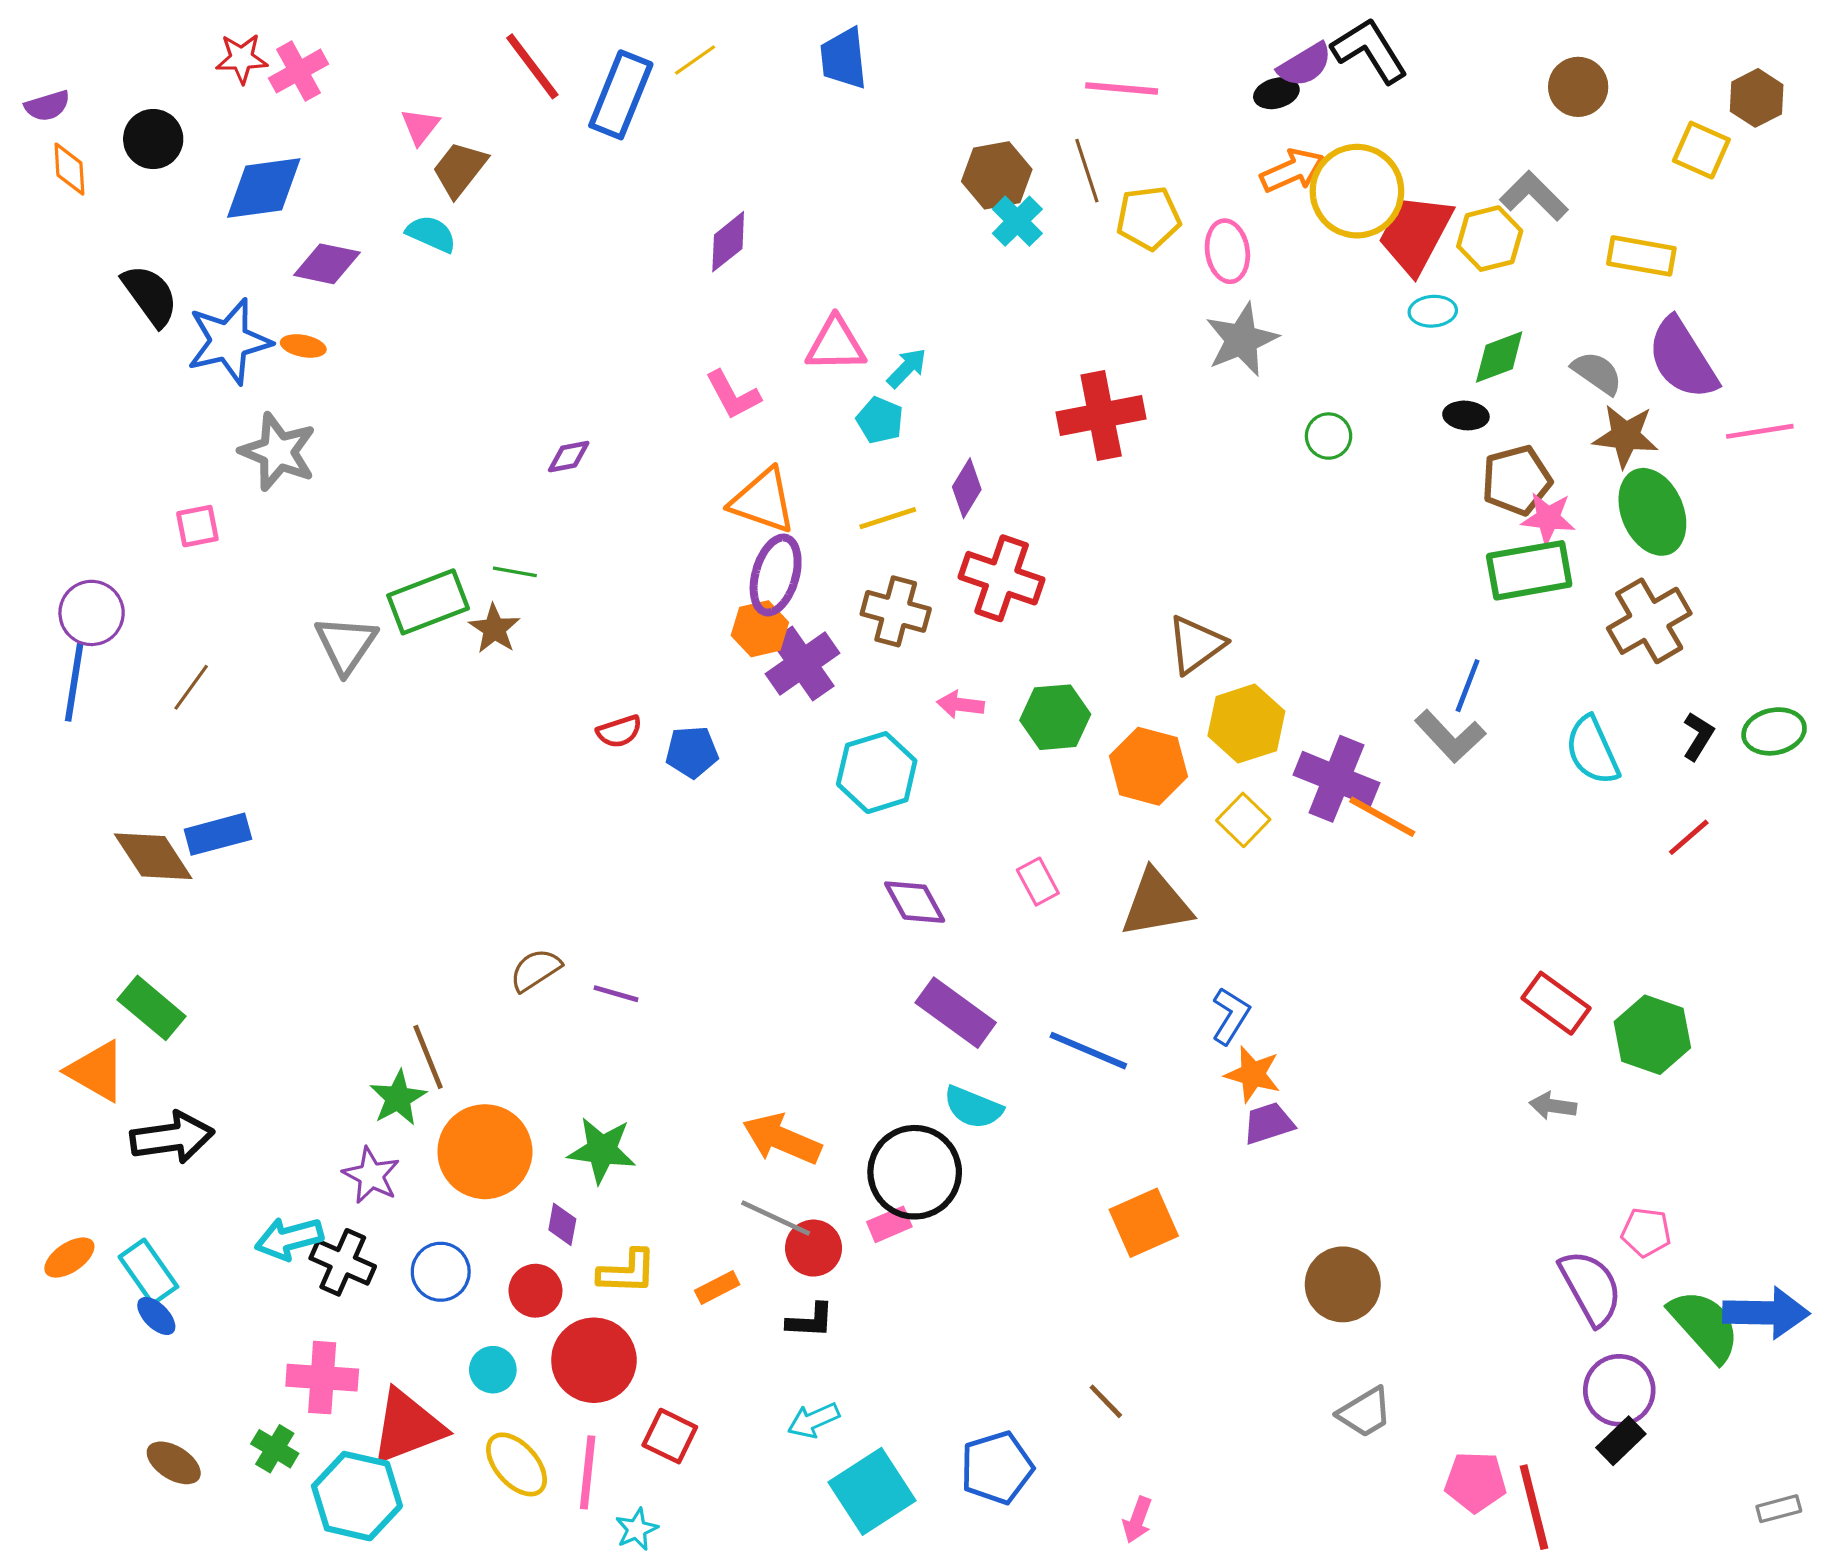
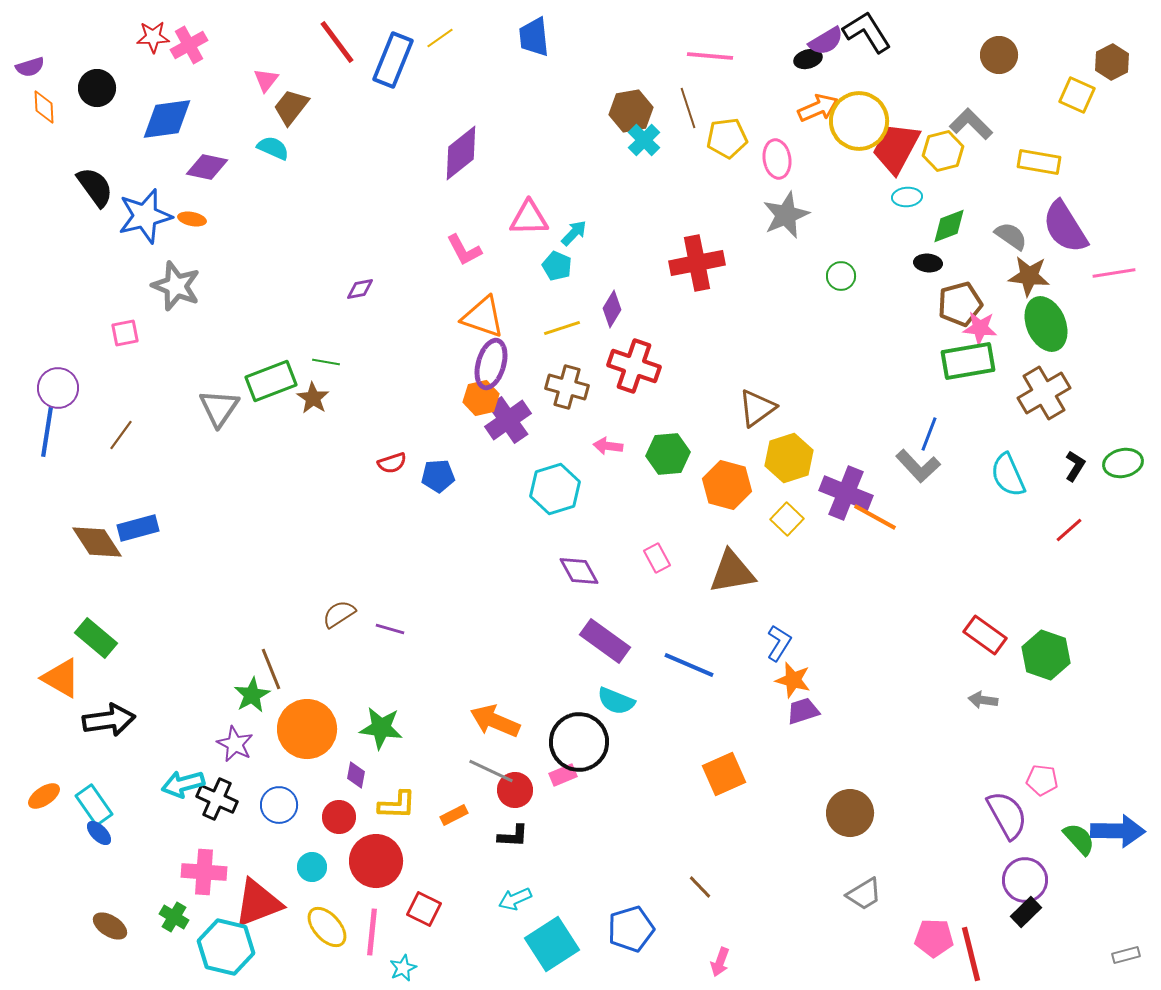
purple diamond: (728, 242) -> (461, 153), size x1.4
green semicircle: (1705, 1325) -> (1079, 839), size x0.7

